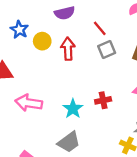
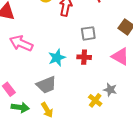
gray square: (107, 50) -> (88, 33), moved

